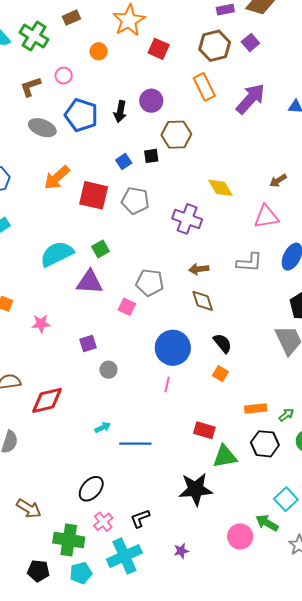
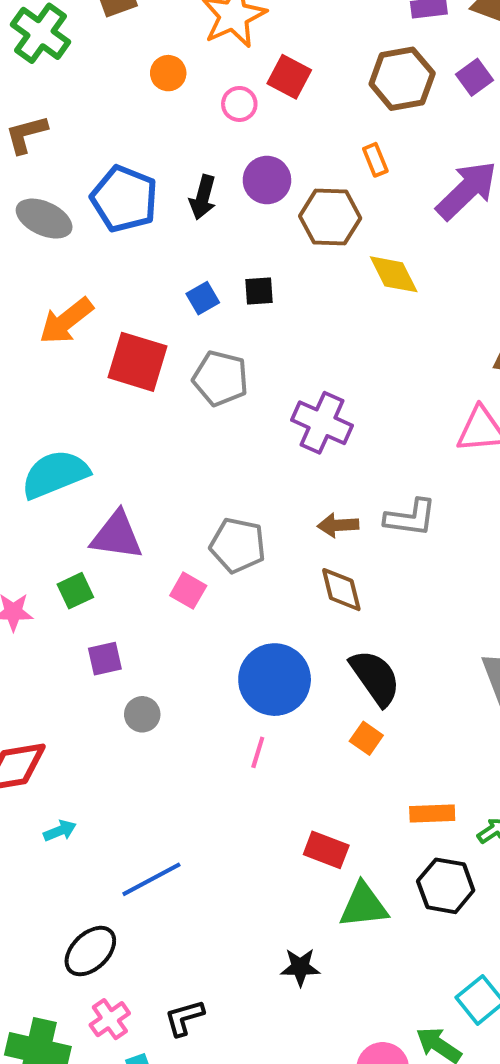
pink circle: (64, 76) -> (239, 104), moved
orange rectangle: (204, 87) -> (375, 160), size x0.6
brown hexagon: (176, 135) -> (330, 217), moved
yellow diamond: (220, 188) -> (394, 274), moved
green square: (101, 249) -> (75, 591), moved
gray L-shape: (249, 262) -> (410, 518), moved
black semicircle: (223, 343) -> (375, 678), size x1.4
cyan arrow: (103, 427) -> (60, 831), moved
blue line: (135, 444) -> (151, 879), moved, turned -32
black star: (196, 489) -> (300, 967), size x0.6

